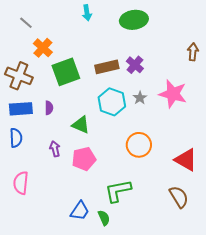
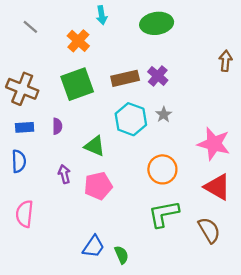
orange cross: (43, 48) -> (78, 41), moved
pink star: (173, 94) -> (214, 144), moved
blue rectangle: (21, 109) -> (25, 127), size x0.7
green L-shape: (118, 191) -> (164, 214), moved

